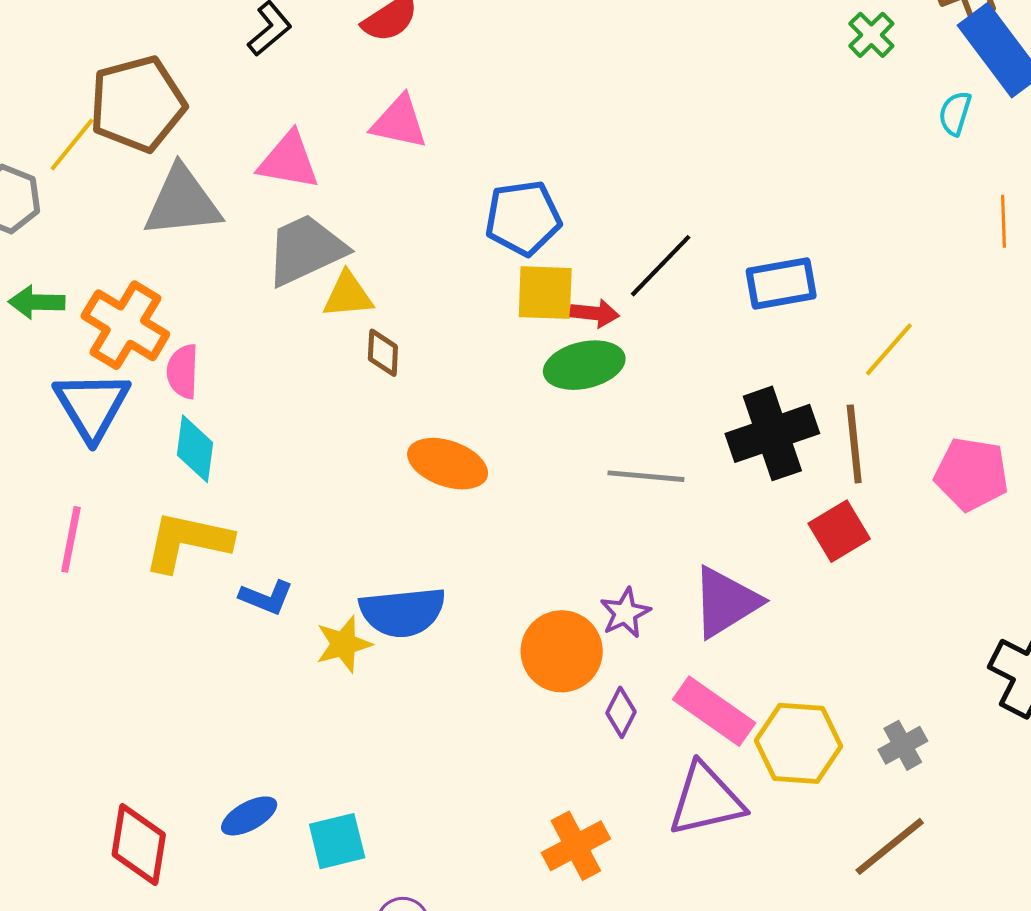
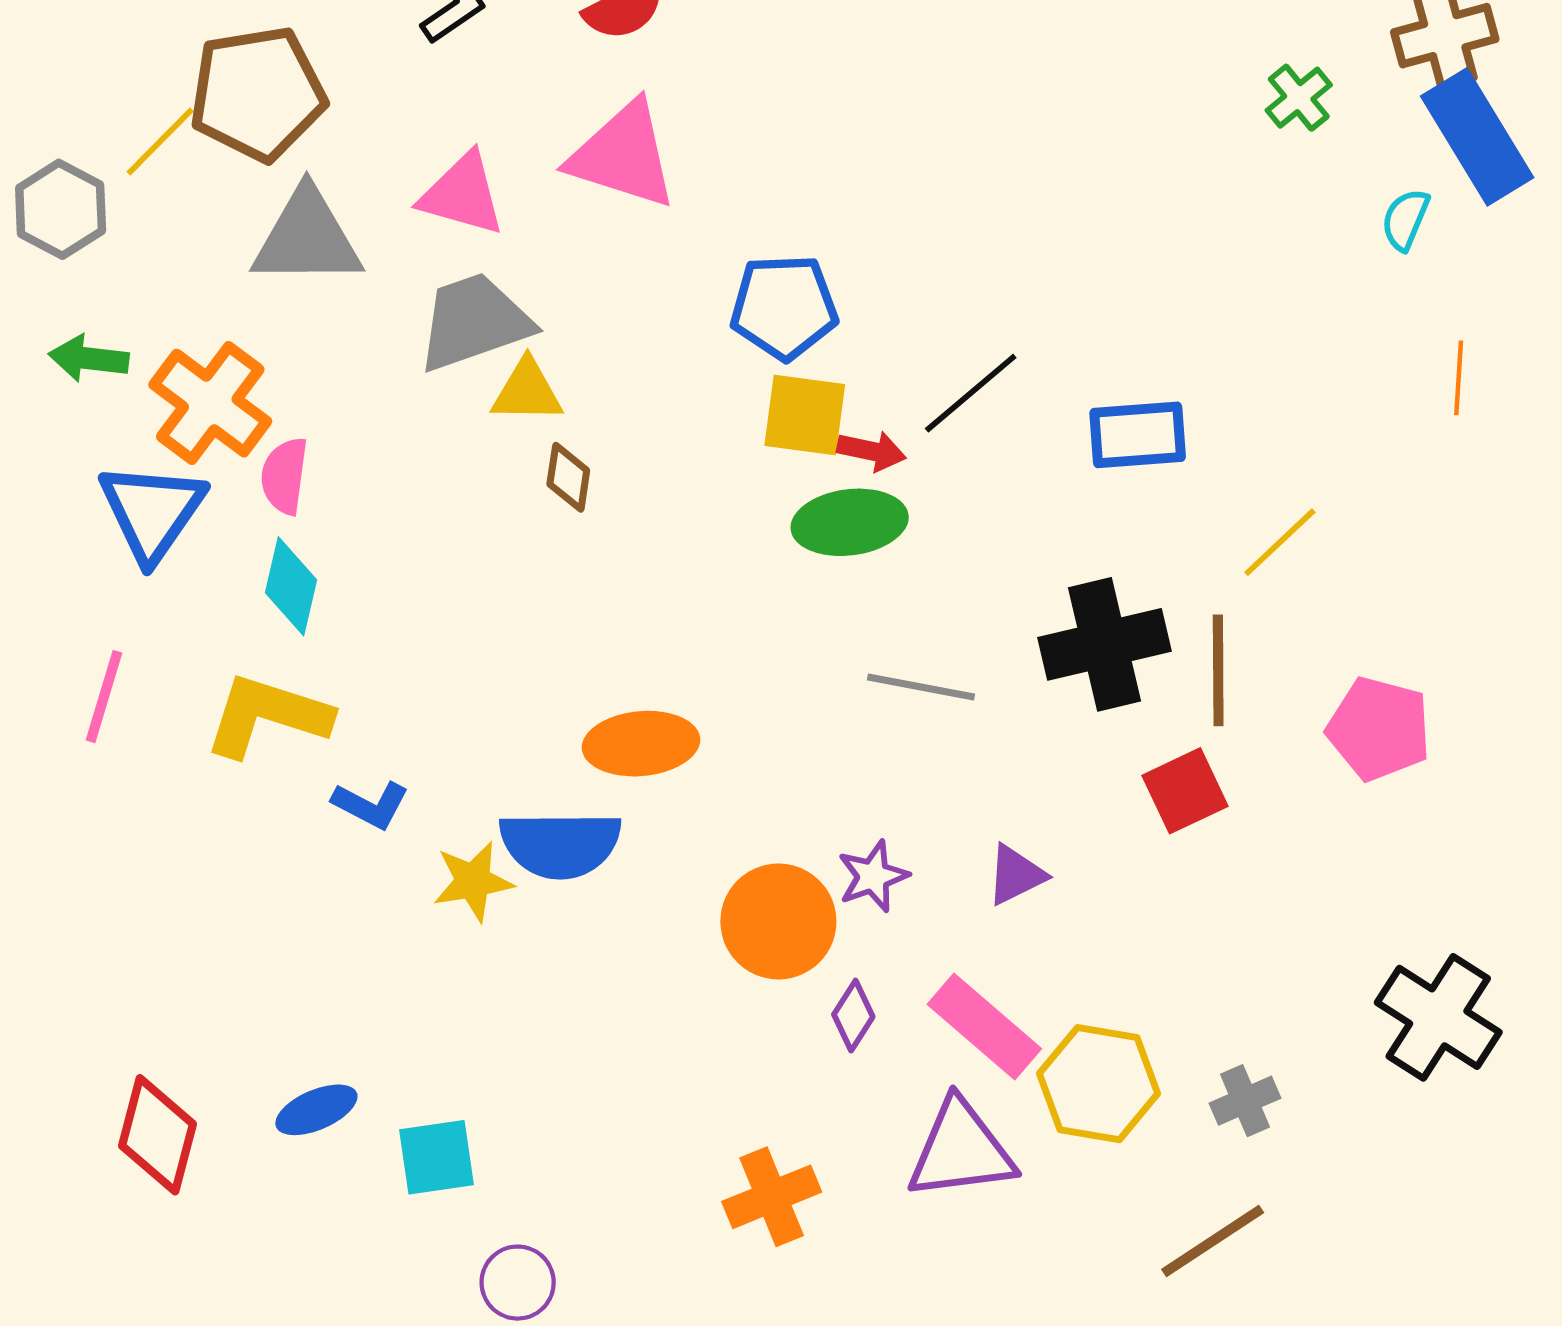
pink triangle: (399, 122) -> (623, 155), size x1.4
orange ellipse: (448, 464) -> (641, 744), moved, turned -30
purple triangle: (726, 602) -> (1016, 875), size x0.6

